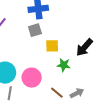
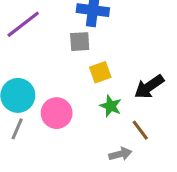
yellow square: (52, 46) -> (100, 72), turned -32
brown line: (57, 93) -> (140, 130), moved

